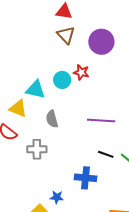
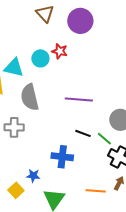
gray semicircle: (52, 119) -> (30, 97), size x1.5

